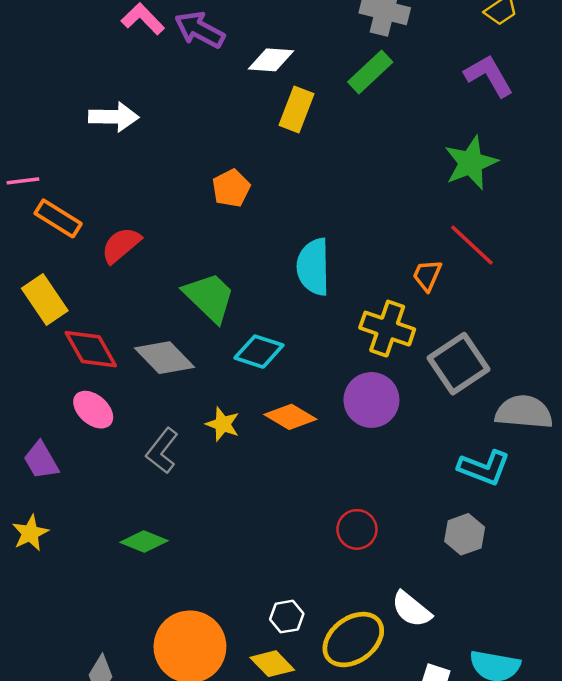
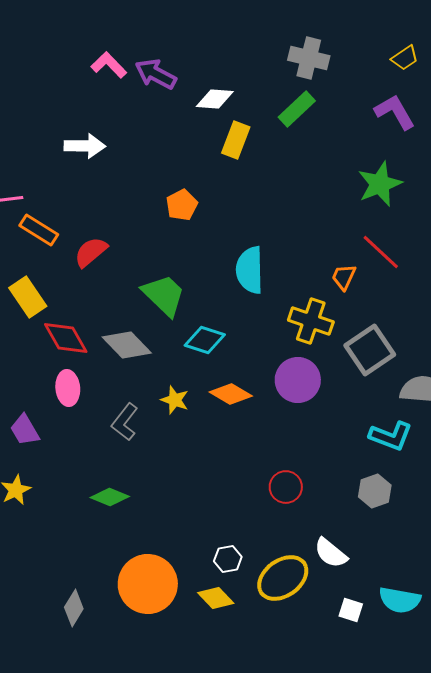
pink ellipse: (93, 410) -> (68, 388), turned 44

